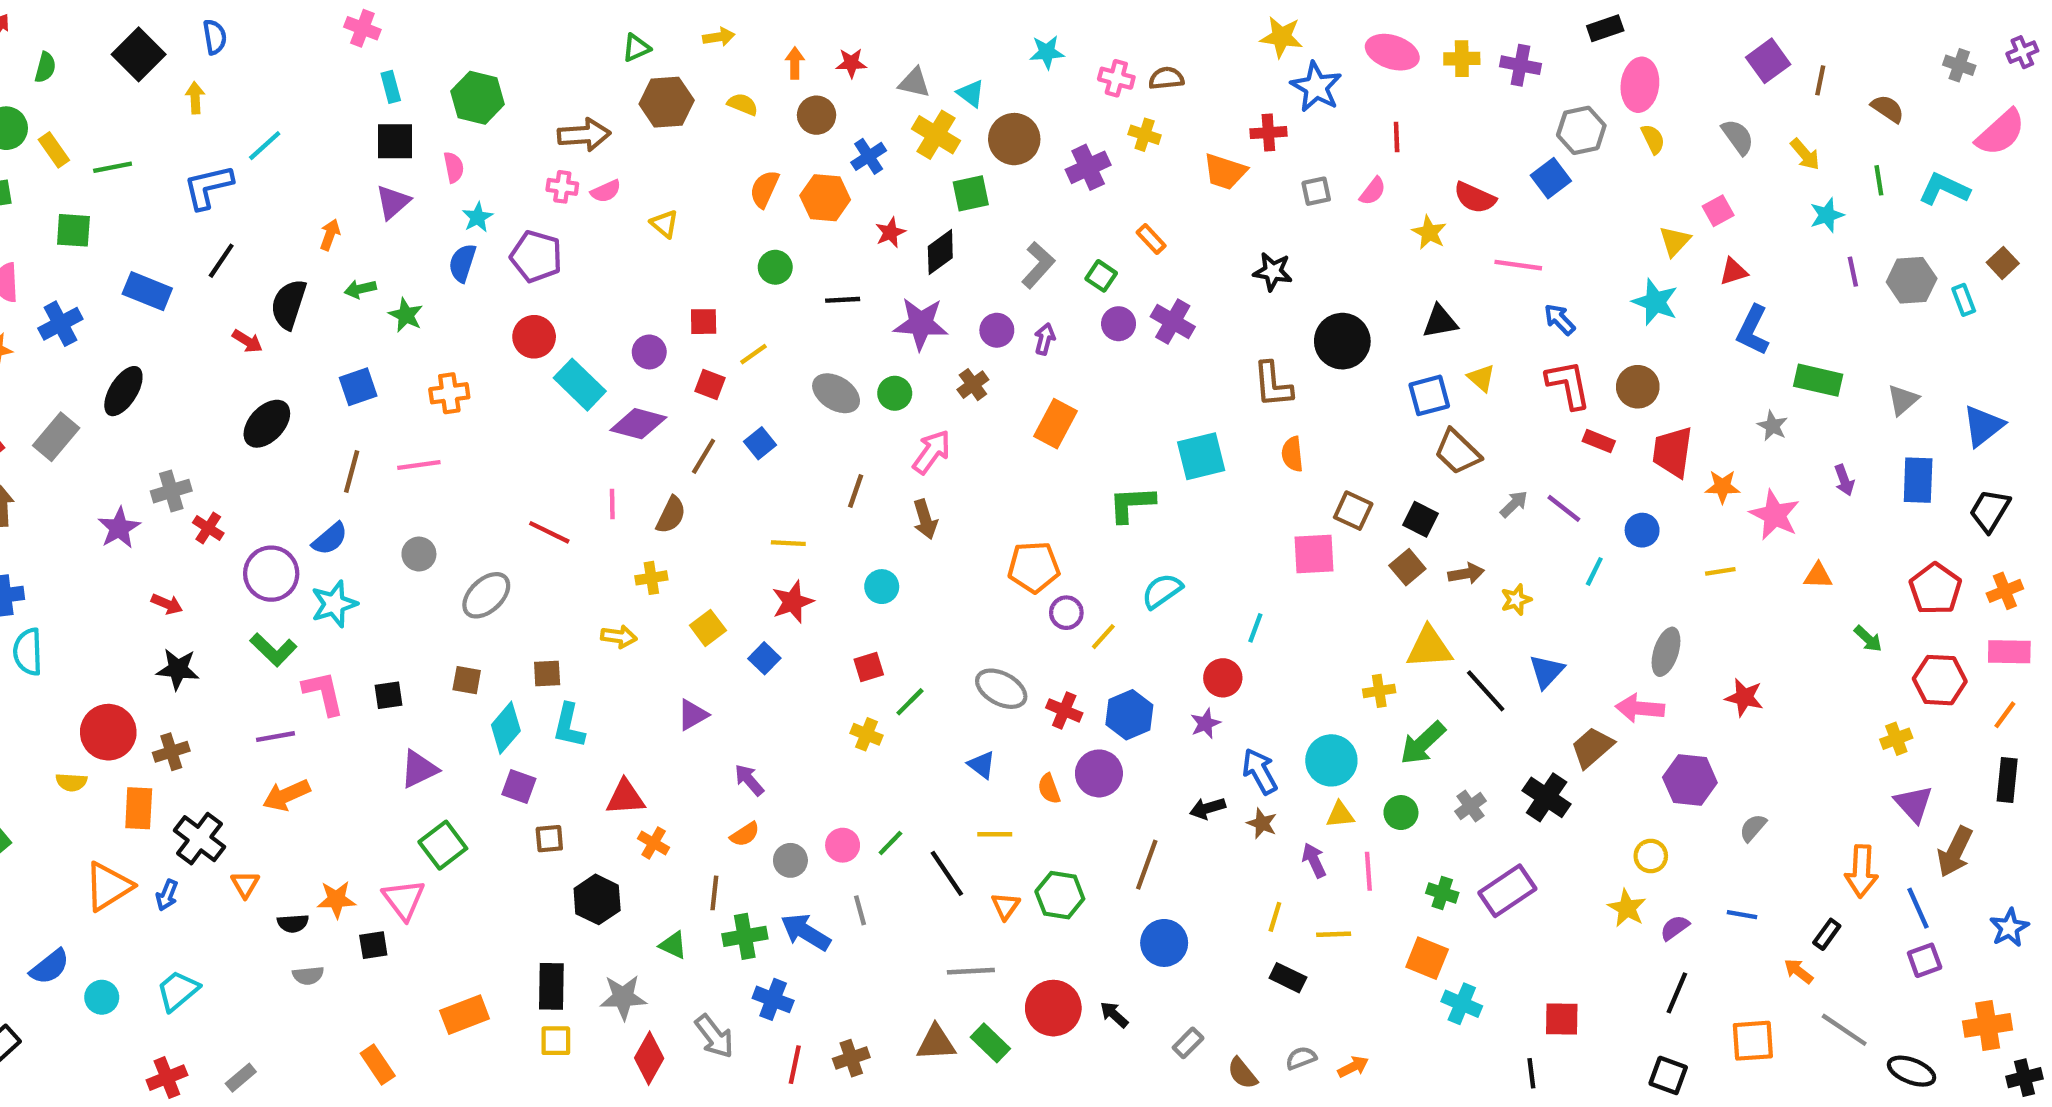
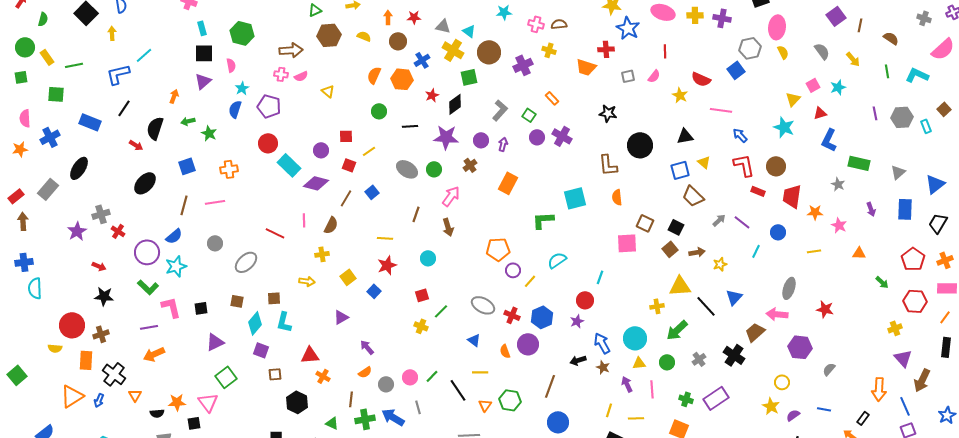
cyan star: (1827, 215) -> (838, 87), moved
pink star: (1775, 515) -> (839, 225), size x0.7

